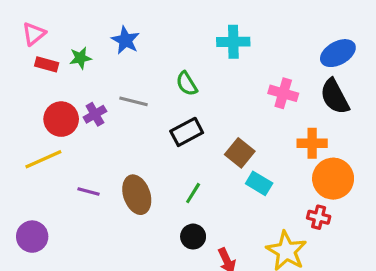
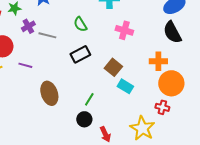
pink cross: (283, 93) -> (124, 30), moved
purple cross: (95, 114) -> (28, 26), moved
purple line: (88, 191) -> (25, 65), moved
green line: (193, 193) -> (89, 99), moved

